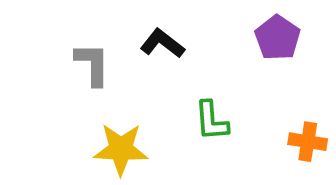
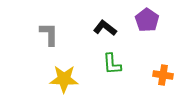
black L-shape: (162, 43) -> (105, 28), moved

